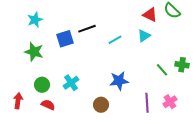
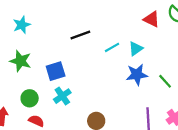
cyan triangle: (144, 36) -> (136, 49), moved
blue square: (65, 39) -> (56, 71), moved
blue star: (119, 81) -> (137, 75), moved

